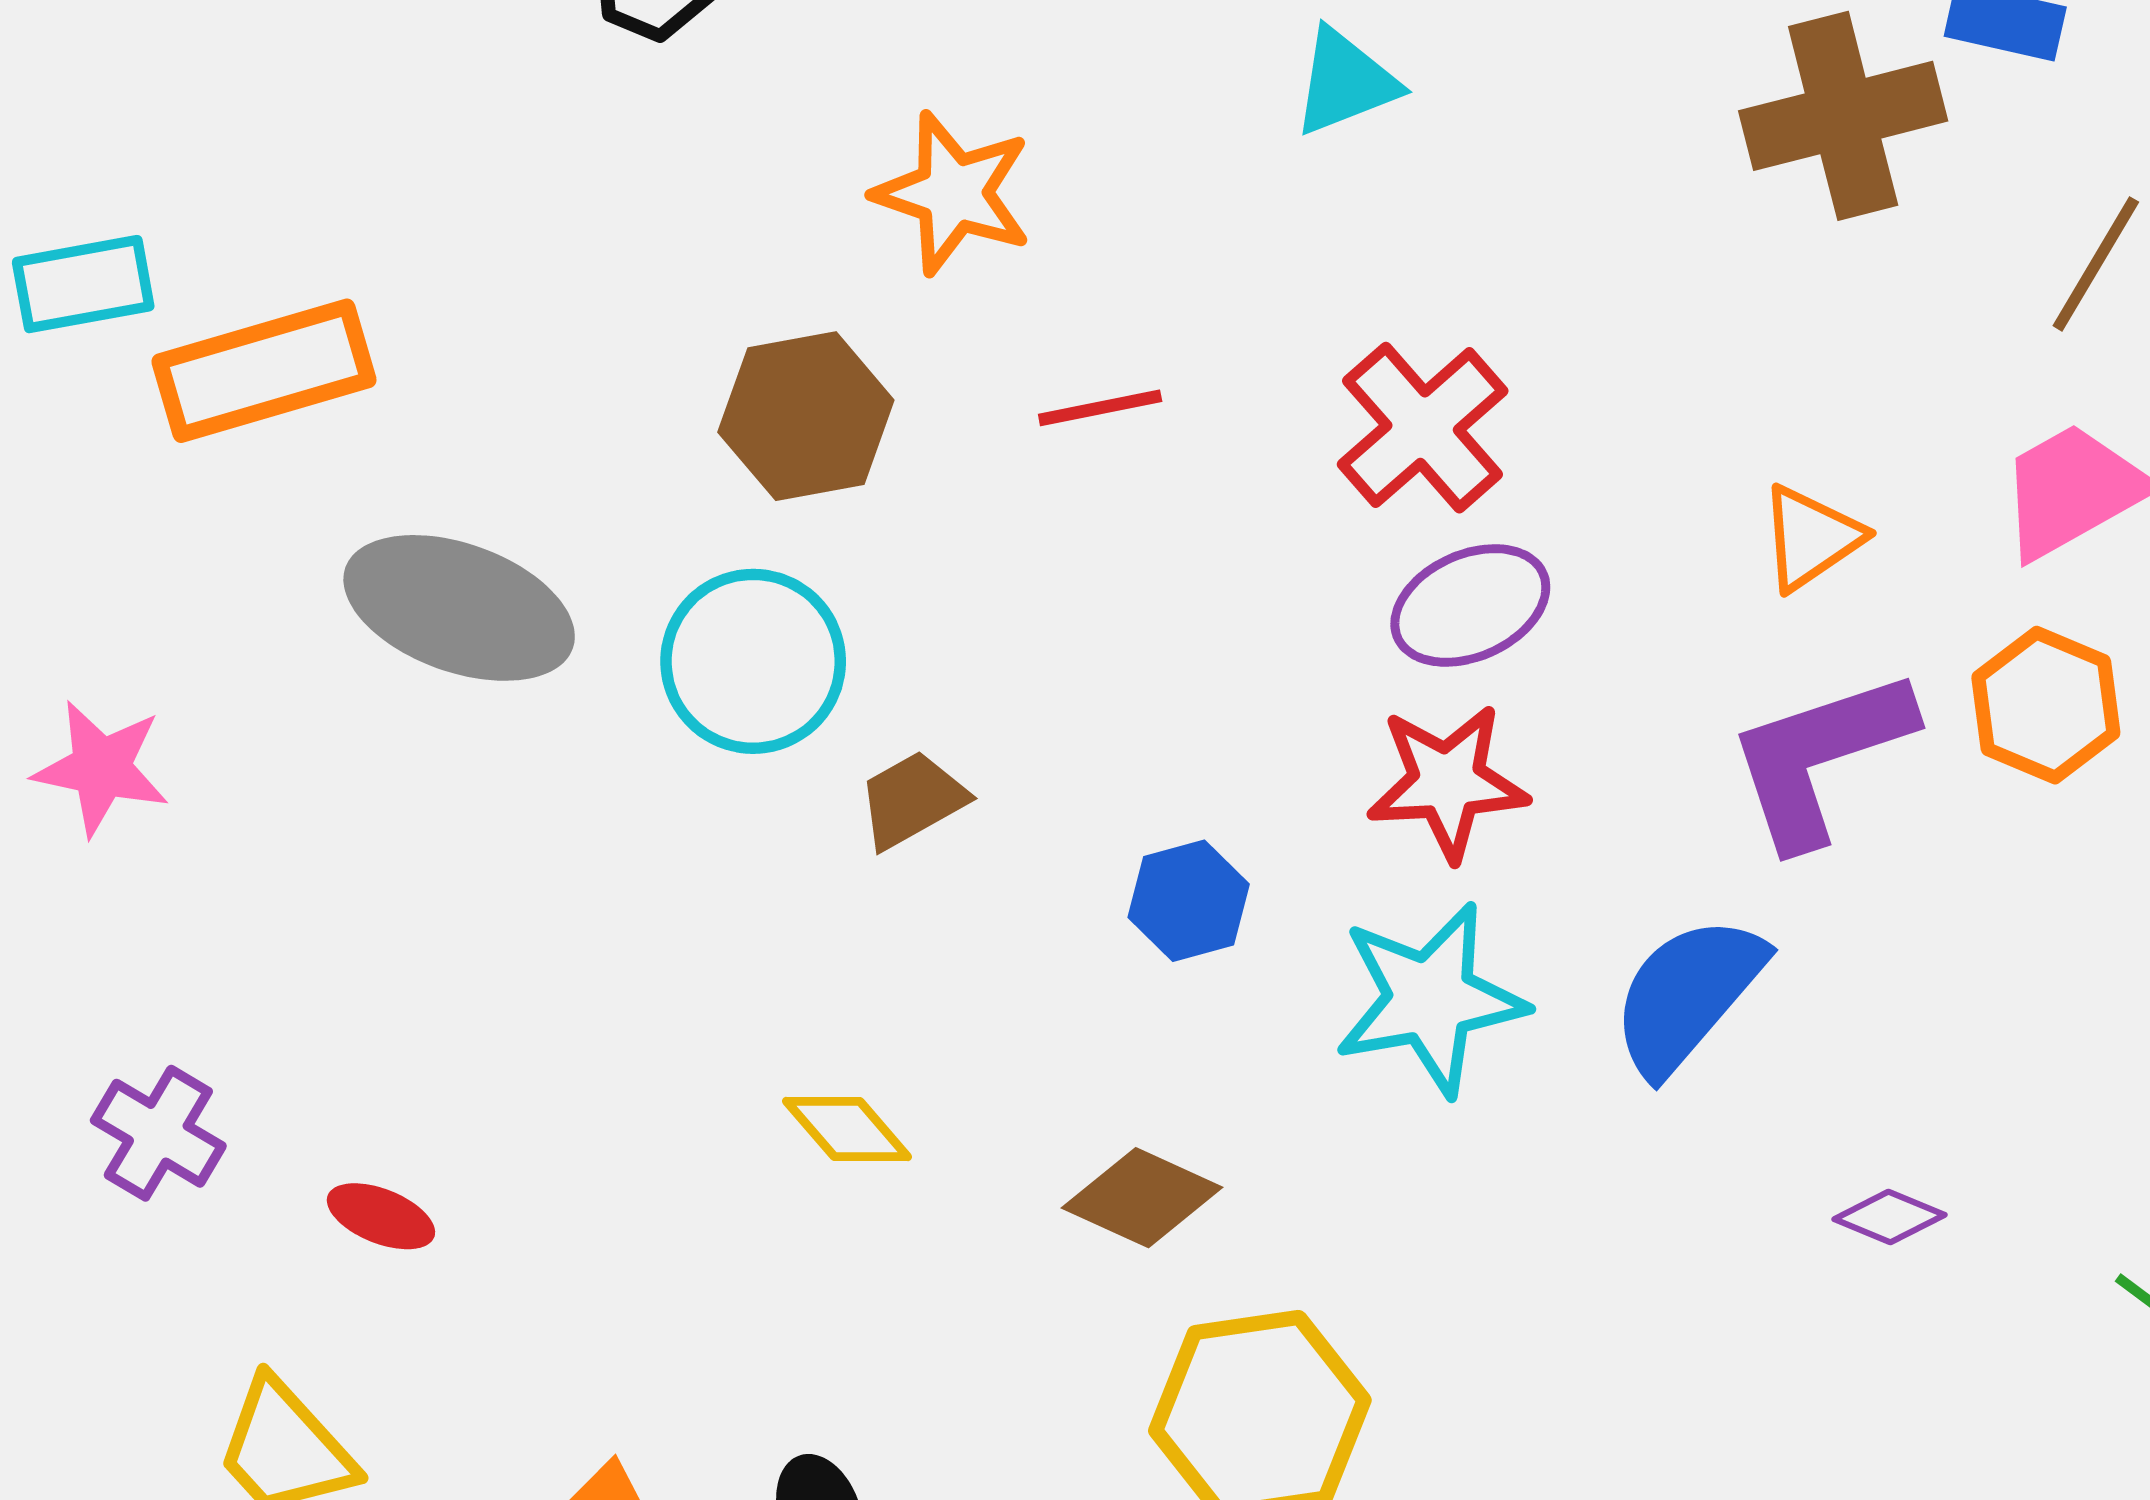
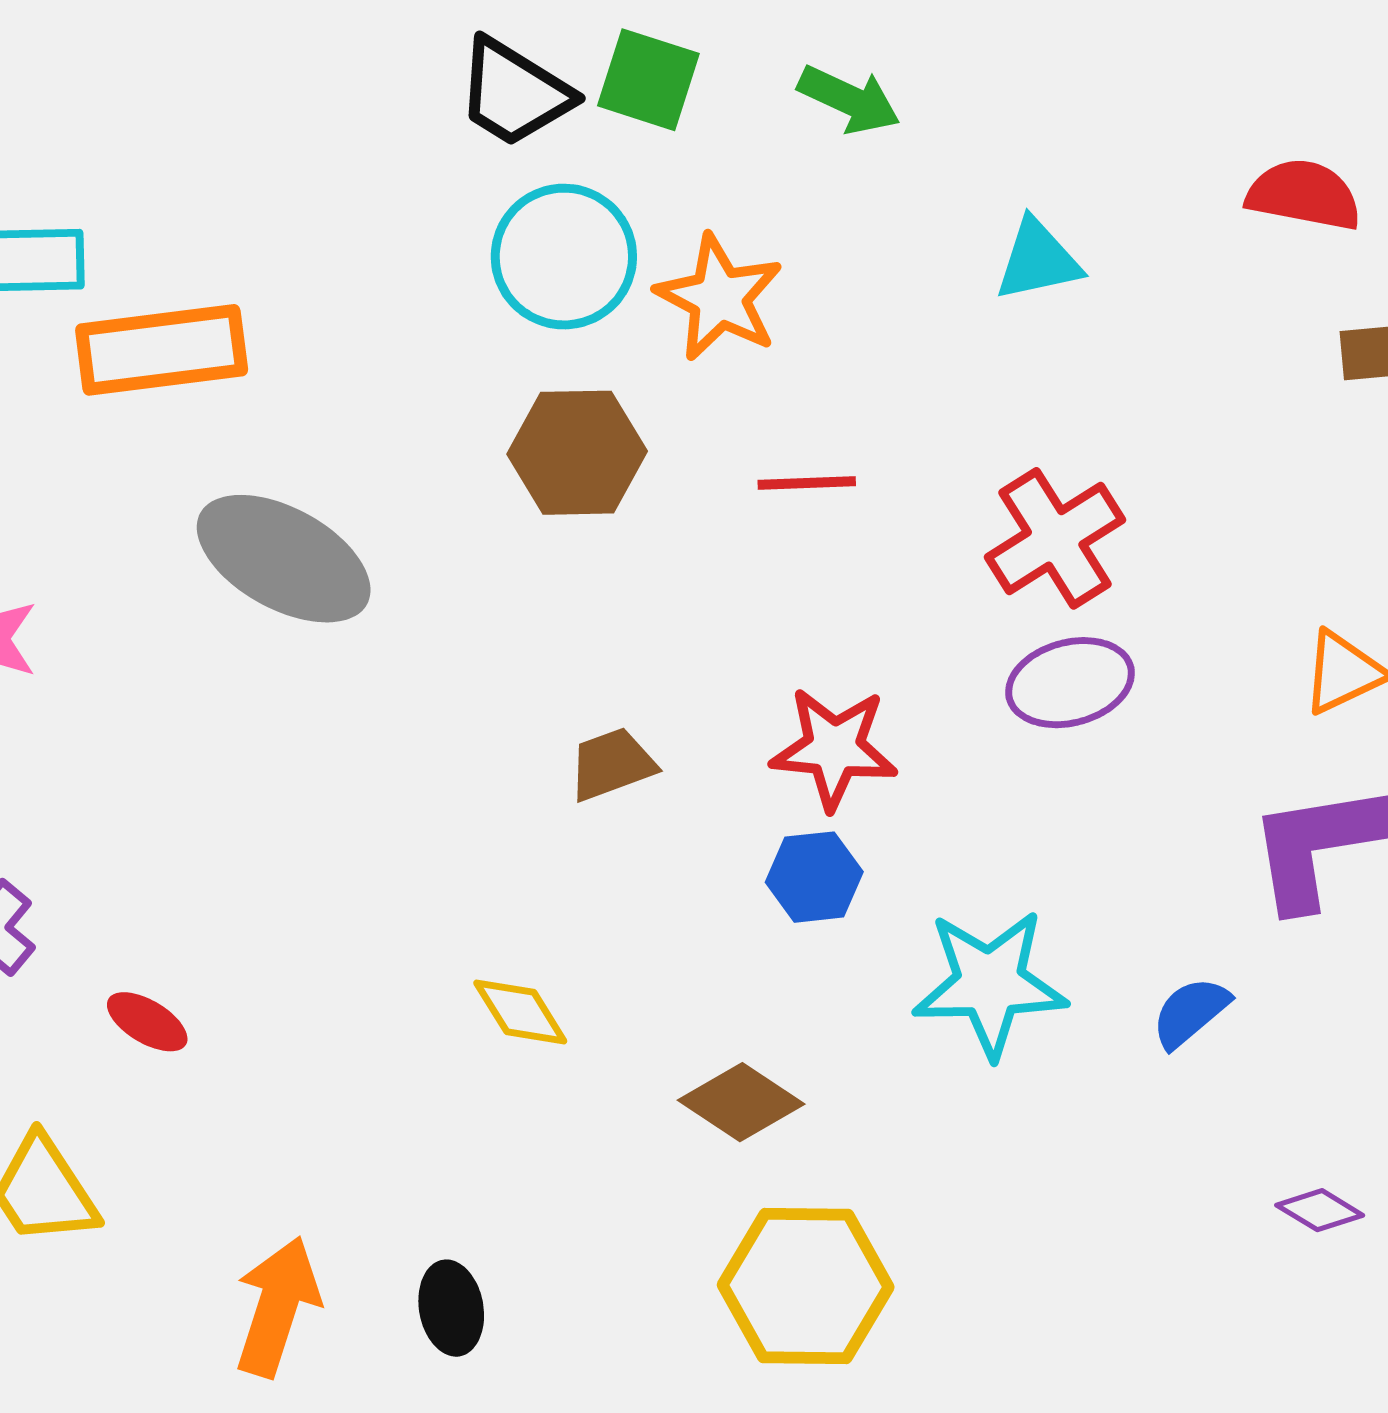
cyan circle: (753, 661) -> (564, 257), moved
red star: (1447, 782) -> (834, 748), moved
blue semicircle: (1688, 995) -> (1190, 1012), size x0.6

